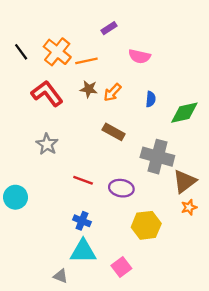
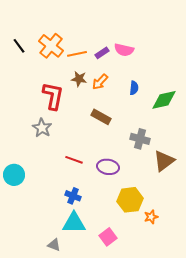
purple rectangle: (109, 28) -> (102, 53), moved
red L-shape: (47, 94) -> (53, 96), moved, turned 48
gray cross: (157, 157) -> (140, 139), size x0.7
orange star: (189, 207) -> (151, 217), moved

